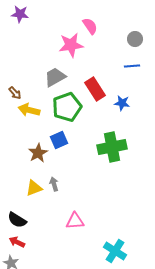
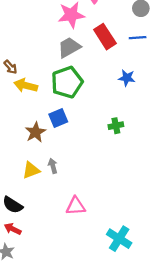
gray trapezoid: (55, 77) -> (69, 47), moved
red rectangle: (95, 89) -> (105, 37), moved
green cross: (112, 147) -> (116, 126), size x0.5

